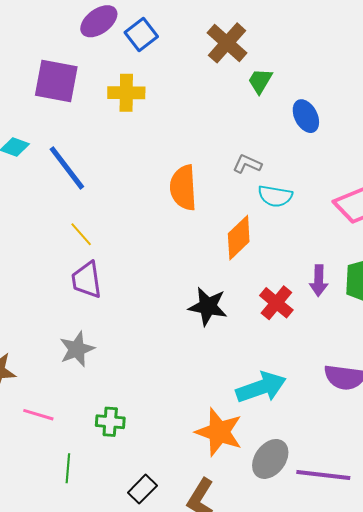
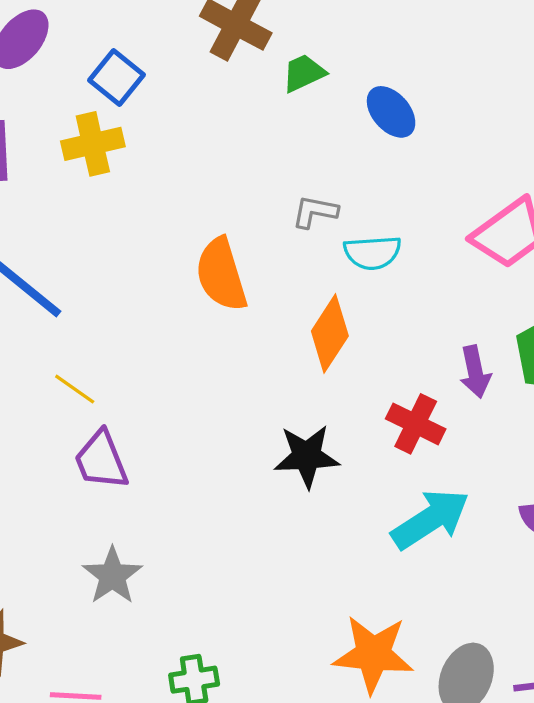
blue square: (141, 35) -> (117, 78), moved
green trapezoid: (260, 81) -> (304, 73), turned 48
cyan arrow: (261, 387) -> (430, 519), moved

